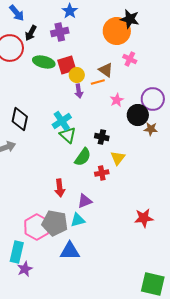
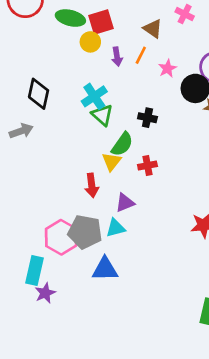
yellow circle: (77, 75) -> (90, 42), moved
orange line: (98, 82) -> (141, 55), moved, turned -48
yellow triangle: (118, 158) -> (112, 162), moved

